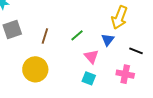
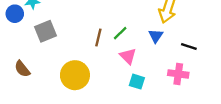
brown line: (45, 36) -> (98, 38), moved
pink triangle: (91, 57) -> (128, 56), moved

